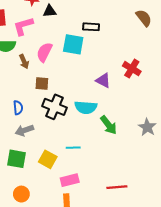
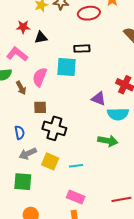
pink L-shape: (23, 26) -> (17, 54), turned 60
cyan semicircle: (86, 107) -> (118, 114), moved
green arrow: (109, 125) -> (108, 141), turned -36
yellow square: (48, 159) -> (50, 161), moved
pink rectangle: (70, 180) -> (76, 197), turned 42

